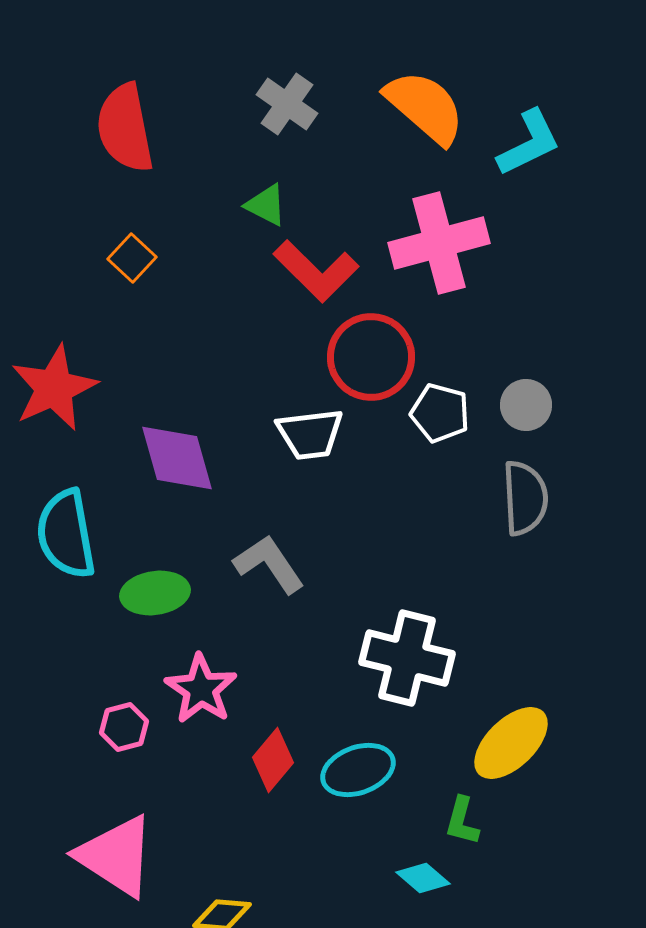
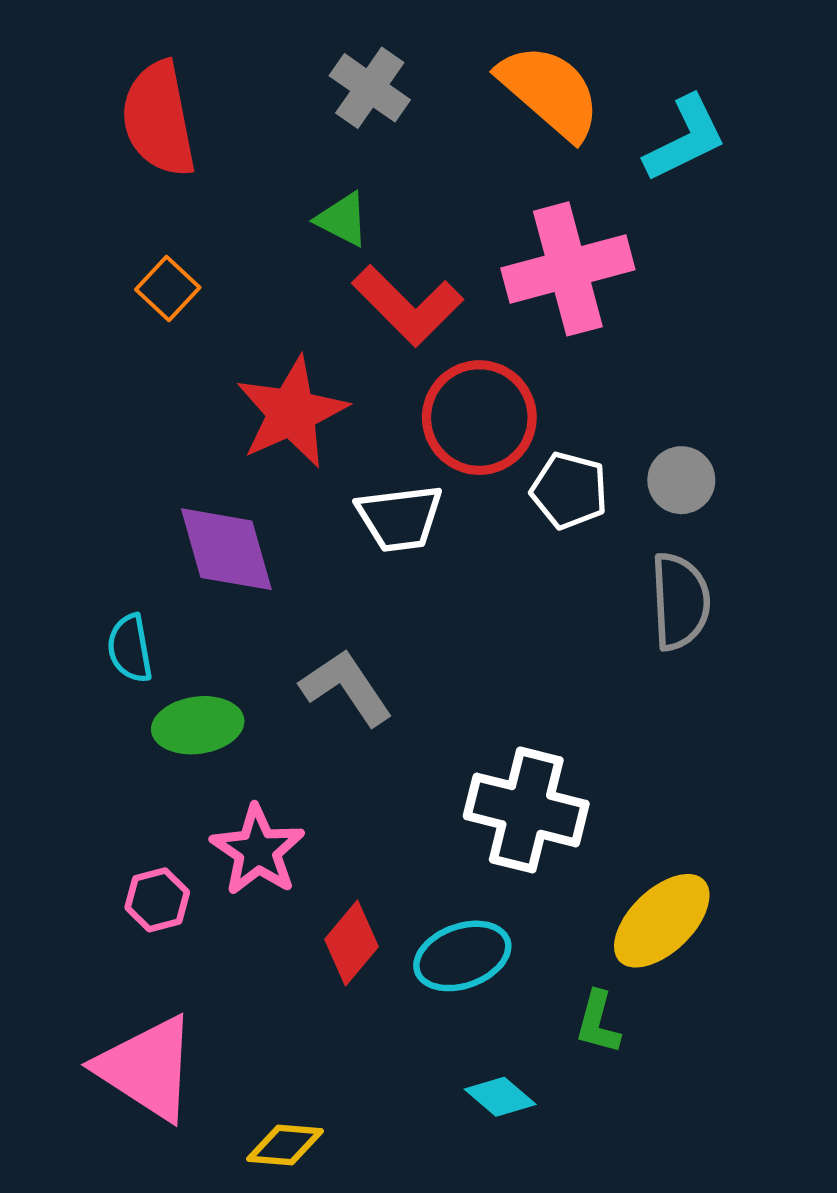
red star: (54, 388) -> (292, 412), moved
cyan semicircle: (66, 534) -> (130, 648), moved, size x0.6
cyan diamond: (423, 878) -> (500, 1097), moved

